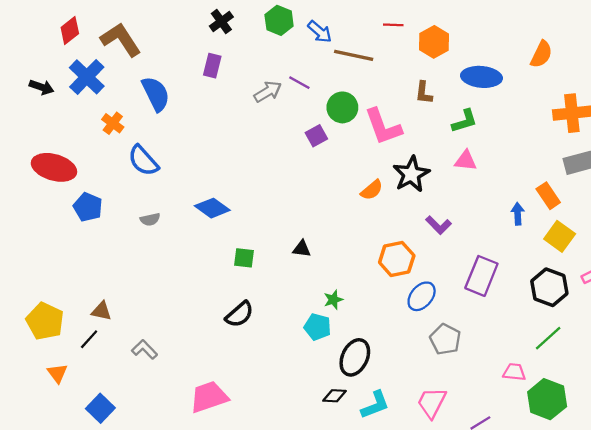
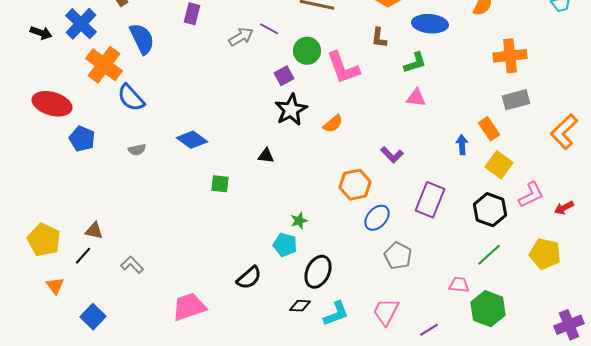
orange cross: (113, 123) -> (104, 65), size x1.8
black star: (411, 174) -> (291, 110), moved
black triangle: (302, 249) -> (266, 156), moved
black semicircle: (239, 314) -> (249, 278), moved

